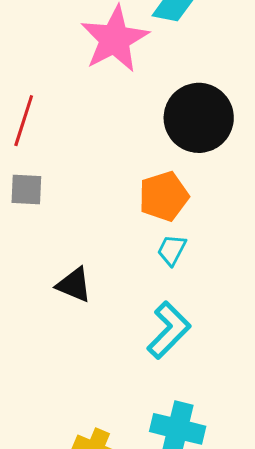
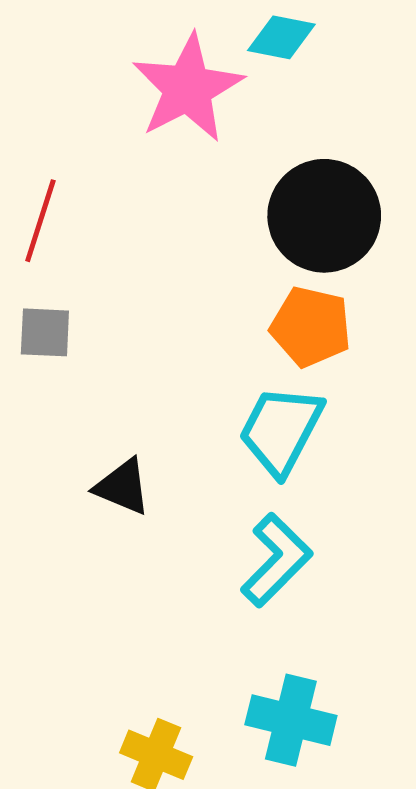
orange pentagon: (164, 196) -> (311, 327), moved, turned 30
cyan trapezoid: (172, 250) -> (281, 430), size x1.8

